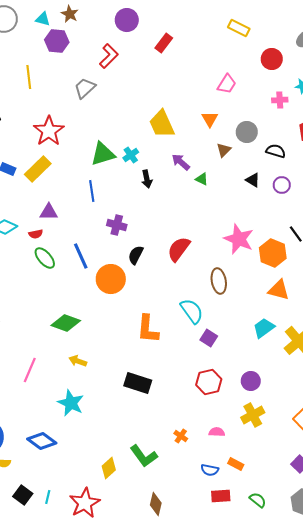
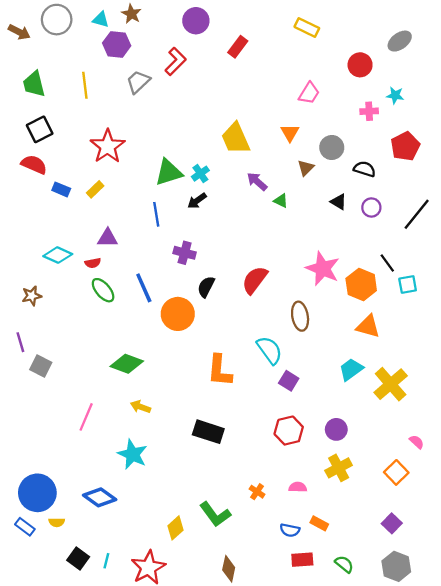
yellow rectangle: (239, 28) -> (307, 27), moved
gray trapezoid: (85, 88) -> (138, 82), moved
yellow rectangle: (38, 169) -> (95, 189), size x0.6
black arrow: (147, 179) -> (197, 201), moved, turned 66

